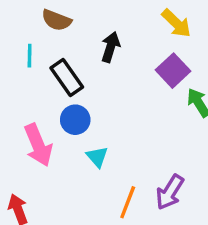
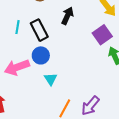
cyan line: (30, 56) -> (17, 27), moved
pink arrow: (38, 145) -> (17, 67), turned 85

